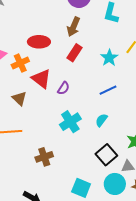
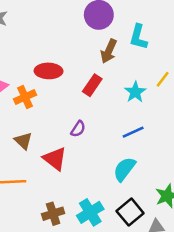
brown arrow: (73, 27) -> (109, 51), moved
red triangle: (41, 79) -> (55, 159), moved
cyan semicircle: (101, 120) -> (124, 169), size x1.5
cyan cross: (70, 122) -> (90, 212), moved

